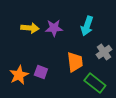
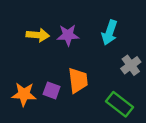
orange trapezoid: (75, 62) -> (78, 80), moved
orange star: (19, 75) -> (24, 94), turned 30

